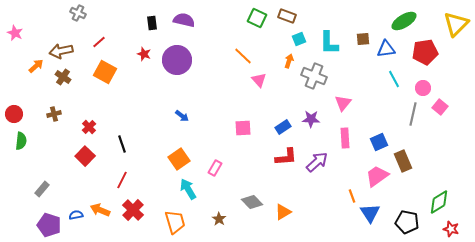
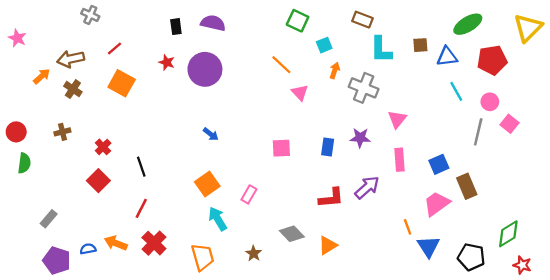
brown rectangle: (287, 16) -> (362, 20), moved
cyan square: (299, 39) -> (324, 45), moved
blue rectangle: (283, 127) -> (328, 147), turned -49
red L-shape: (286, 157) -> (331, 198), moved

